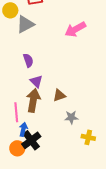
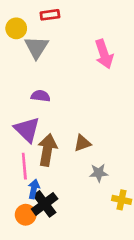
gray triangle: (25, 24) -> (36, 47), turned -30
pink arrow: (75, 29) -> (104, 54), turned -80
purple semicircle: (28, 60) -> (41, 96), turned -64
purple triangle: (36, 81) -> (27, 130), moved, size x1.5

